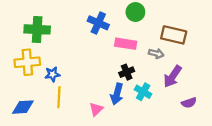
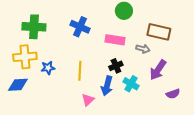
blue cross: (98, 23) -> (80, 27), moved
yellow line: (59, 97) -> (80, 71), moved
blue diamond: (23, 107) -> (18, 85), moved

